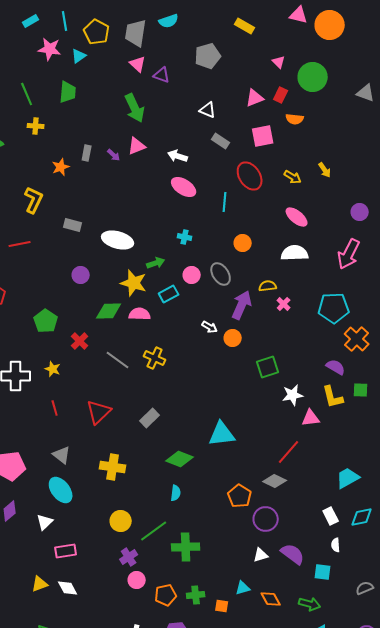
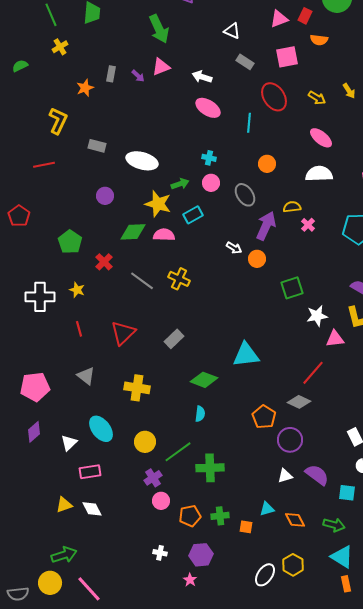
yellow cross: (36, 126) -> (60, 47), turned -35
pink circle: (192, 275) -> (211, 183), moved
cyan ellipse: (61, 490) -> (101, 429), moved

